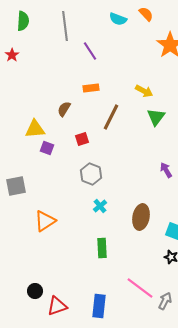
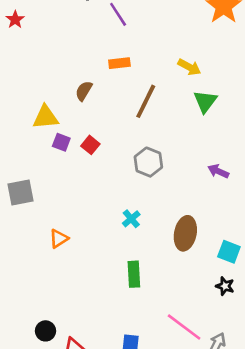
red square: (82, 139) -> (90, 145), moved, turned -32
purple arrow: (166, 170) -> (218, 171), turned -35
gray hexagon: (91, 174) -> (148, 162), moved
orange triangle: (45, 221) -> (59, 239), size x0.7

